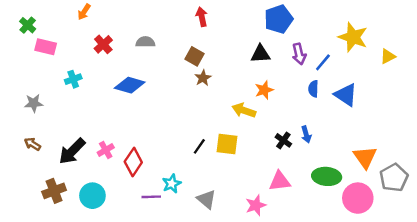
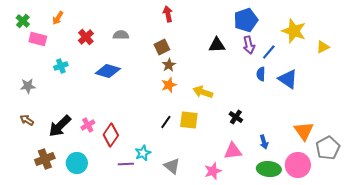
orange arrow: (84, 12) -> (58, 18), moved
blue pentagon: (279, 19) -> (246, 20), moved
brown square: (195, 56) -> (162, 47), turned 35
orange star: (264, 90) -> (169, 85), moved
blue arrow: (306, 134) -> (264, 142), moved
green ellipse: (327, 176) -> (269, 169), moved

